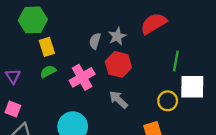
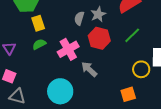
green line: (176, 61) -> (132, 35), moved, turned 36
gray arrow: (118, 100) -> (89, 69), moved

